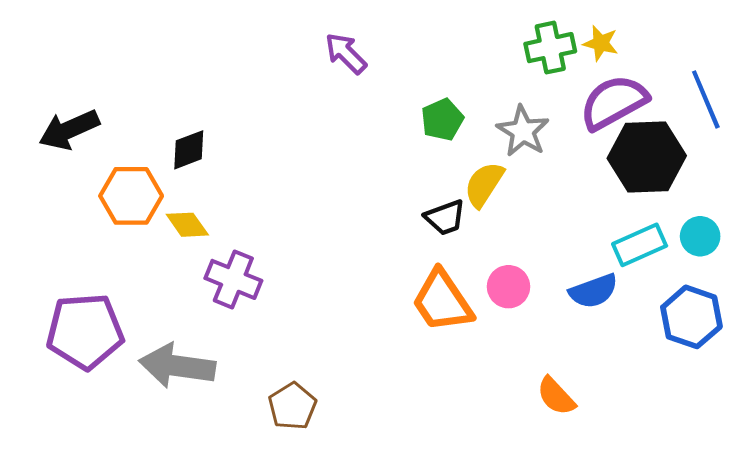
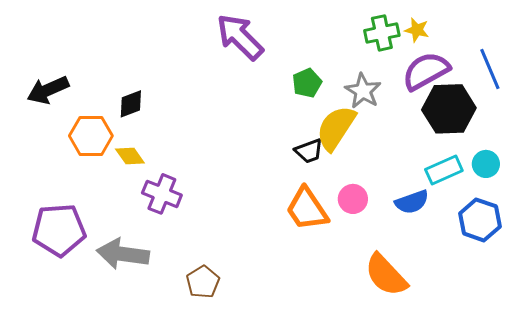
purple arrow: (346, 53) -> (240, 37), size x1.6
yellow semicircle: (484, 184) -> (336, 128), size x1.4
orange semicircle: (556, 396) -> (386, 275), size x1.6

